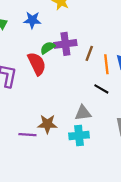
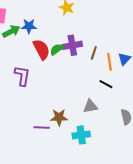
blue star: (32, 20) -> (29, 26), moved
red semicircle: (37, 64) -> (41, 49), moved
cyan cross: (79, 136) -> (81, 135), moved

